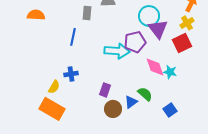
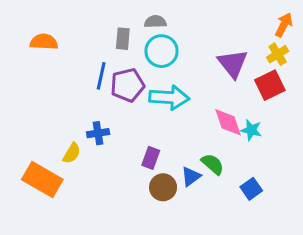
cyan circle: (149, 16) -> (161, 51), moved
purple pentagon: (135, 42) -> (127, 85), moved
orange rectangle: (52, 109) -> (42, 180), moved

